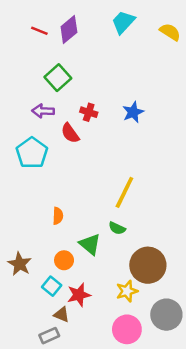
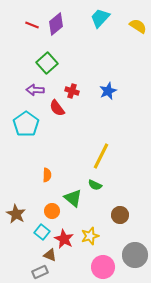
brown circle: (148, 265) -> (120, 215), size x0.6
yellow star: (127, 291) -> (90, 236), moved
red star: (79, 295) -> (64, 239), turned -30

